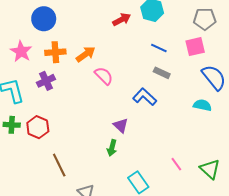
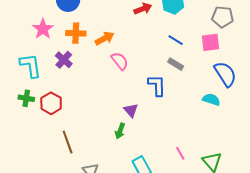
purple cross: (46, 81) -> (64, 60), turned -30
blue L-shape: (145, 97) -> (157, 85), turned 40

